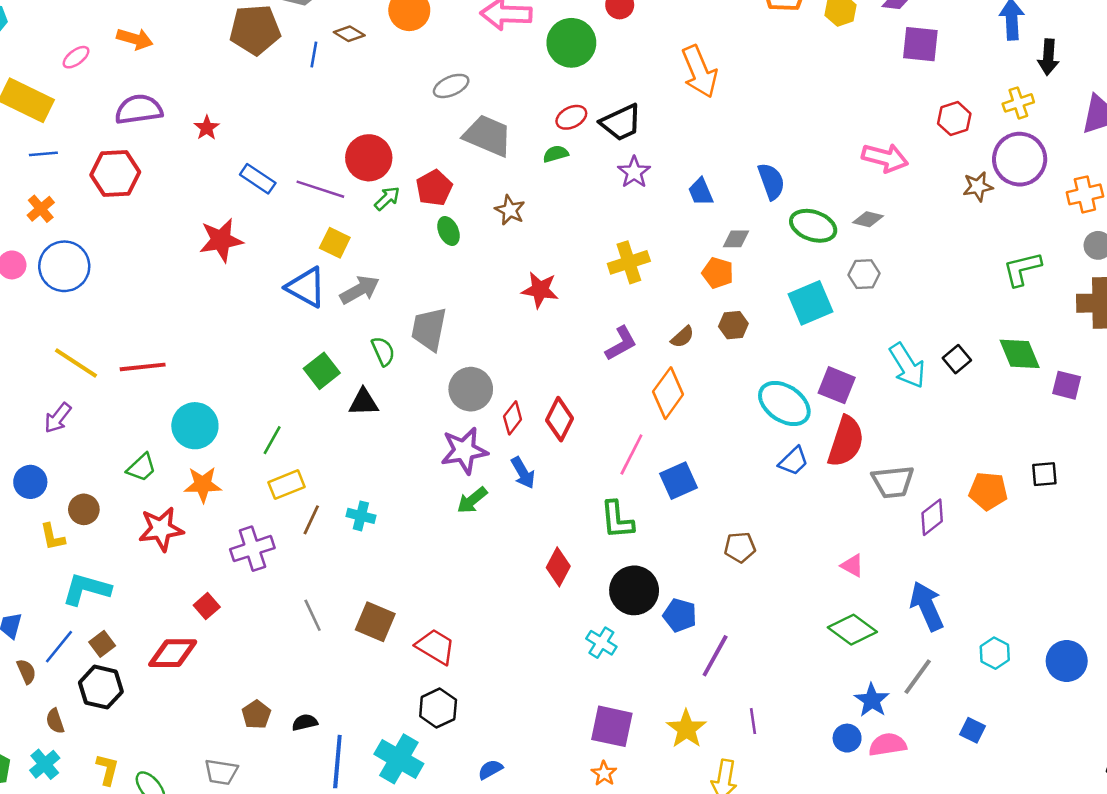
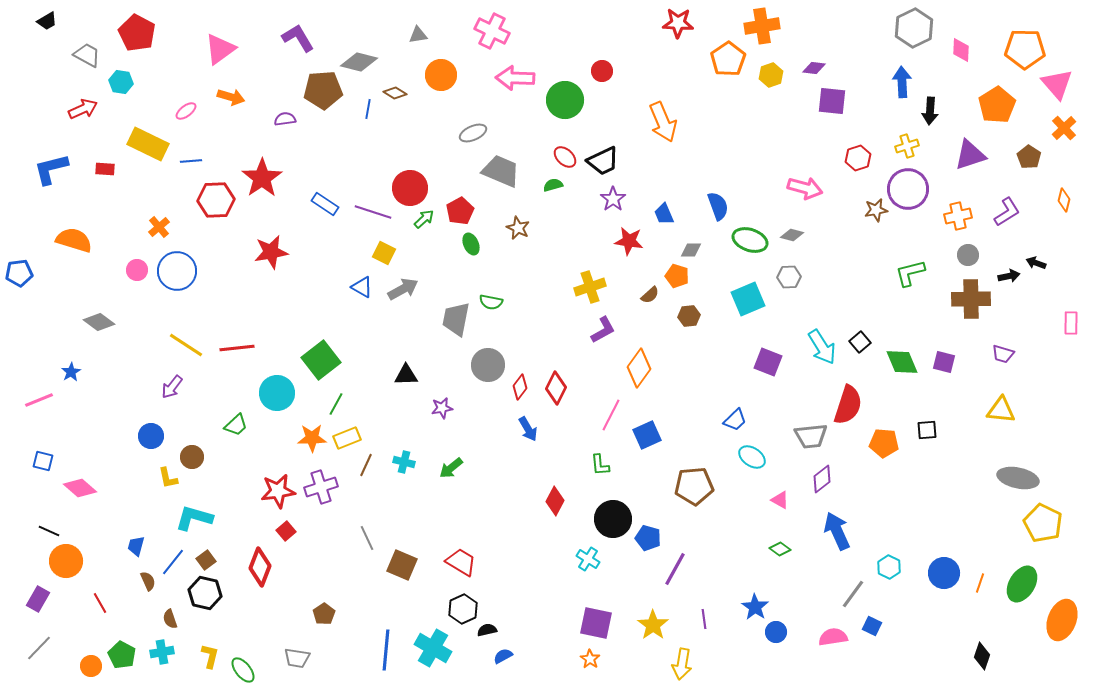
purple semicircle: (139, 109) -> (285, 119), moved, size x0.6
red ellipse: (571, 117) -> (565, 157), turned 70
red star: (207, 128) -> (262, 178), moved, size x2.0
blue line: (43, 154) -> (191, 161), moved
red star: (221, 240) -> (271, 252), moved
yellow cross: (629, 262) -> (590, 287), moved
blue triangle: (306, 287) -> (362, 287), size x0.7
red star: (540, 290) -> (629, 241), moved
brown semicircle: (682, 337) -> (650, 295), moved
green semicircle: (383, 351) -> (491, 302), moved, turned 125
green diamond: (1020, 354) -> (902, 362), moved
green square: (322, 371) -> (321, 360), moved, size x1.4
cyan ellipse: (784, 404) -> (752, 457), moved, size x0.7
red semicircle: (846, 441) -> (848, 405), moved
purple star: (464, 451) -> (442, 408), moved, size x0.6
orange star: (203, 485) -> (312, 438), moved
green arrow: (472, 500) -> (451, 468), moved
purple diamond: (932, 517) -> (822, 479), moved
green L-shape: (617, 520) -> (600, 465), size x0.7
red star: (161, 529) -> (278, 491), moved
brown pentagon: (740, 547) -> (694, 486), size x1.6
brown square: (375, 622) -> (402, 565), moved
green diamond: (852, 630) -> (780, 549), size x0.6
red diamond: (173, 653) -> (260, 567), turned -69
gray line: (918, 677) -> (853, 594), moved
blue star: (872, 700) -> (755, 607), moved
black semicircle: (305, 722) -> (487, 630), moved
pink semicircle: (888, 745) -> (833, 637), moved
cyan cross: (45, 764) -> (162, 652), turned 30

